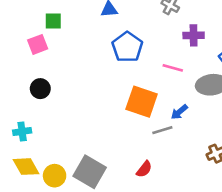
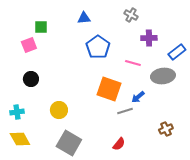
red semicircle: (144, 169) -> (119, 144), moved
yellow circle: (55, 176) -> (59, 110), moved

